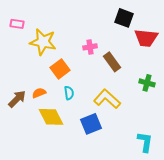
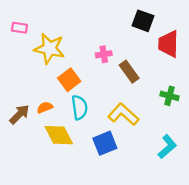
red trapezoid: (146, 38) -> (168, 44), turned 85
cyan semicircle: (69, 93) -> (79, 107), size x1.5
cyan L-shape: (145, 142) -> (167, 147), moved, turned 40

